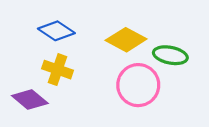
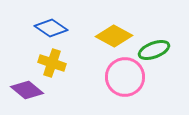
green ellipse: (170, 55) -> (154, 50), turned -32

